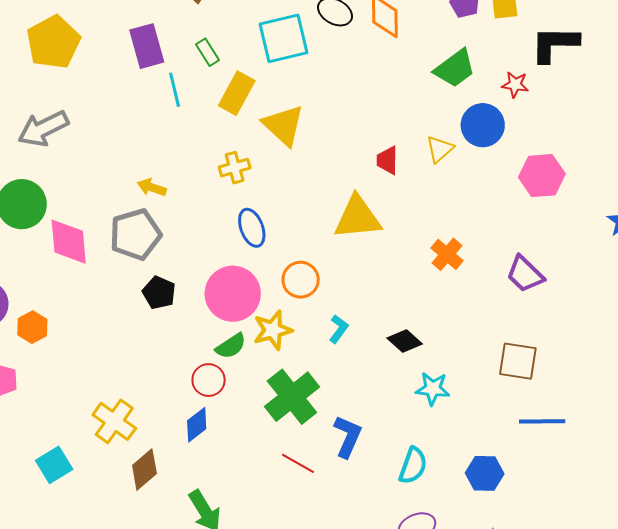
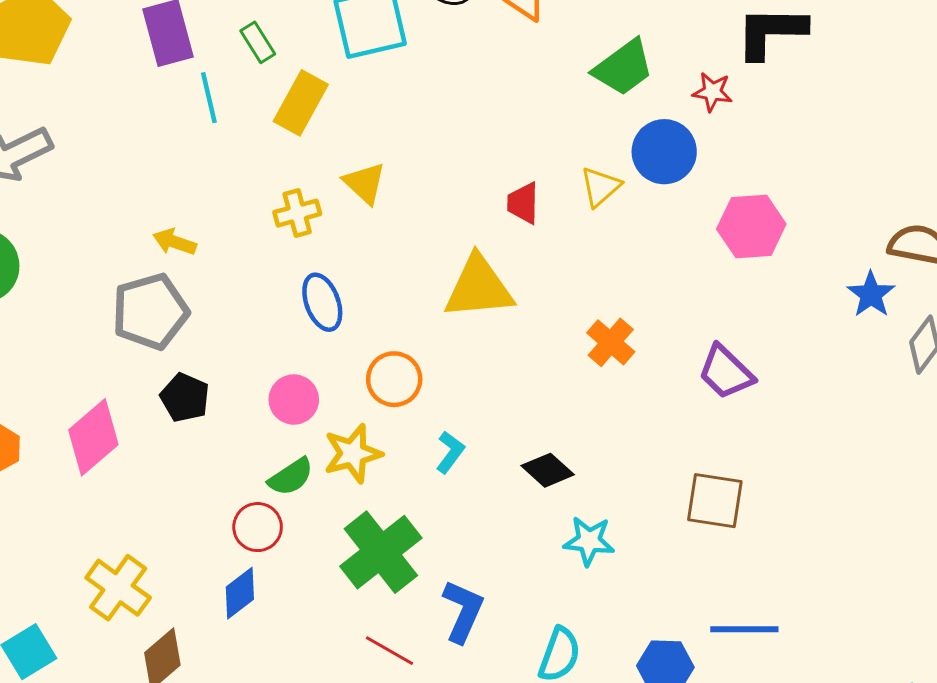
yellow triangle: (283, 125) -> (365, 183), moved, size x0.7
pink diamond: (69, 242) -> (93, 437), moved, turned 54
pink circle: (233, 294) -> (294, 400), size x0.6
blue line: (542, 421) -> (744, 629), moved

